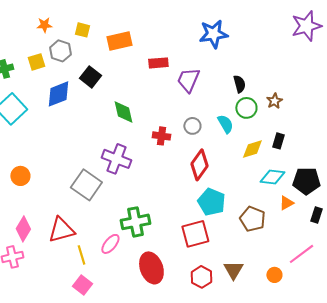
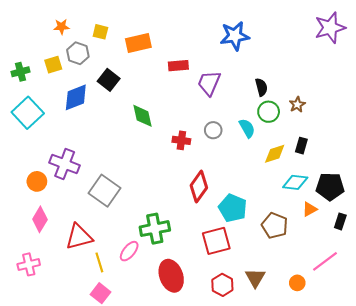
purple cross: (116, 159) -> (65, 164), moved
red diamond: (199, 165) -> (199, 187), moved
pink diamond: (23, 229) -> (40, 219), moved

